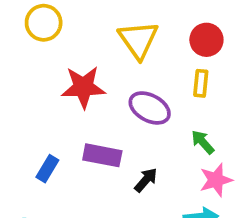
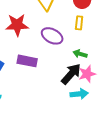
green arrow: (203, 142) -> (80, 54), turned -32
black arrow: (146, 180) -> (71, 74), moved, size x1.6

